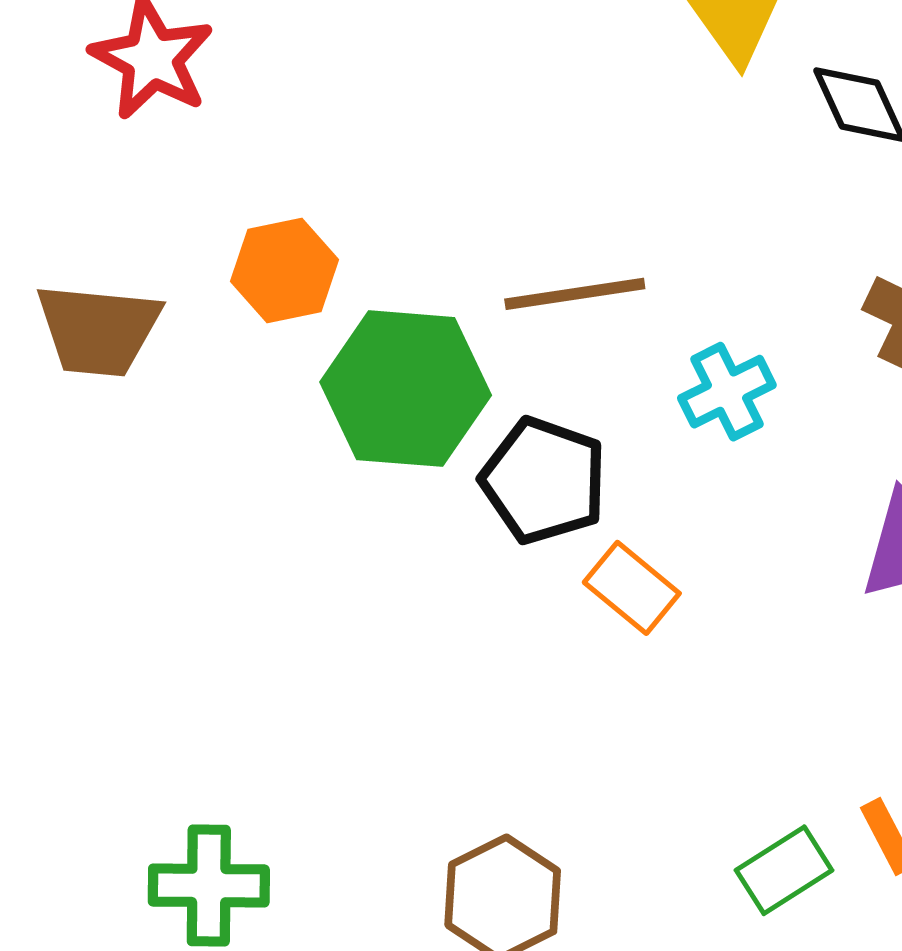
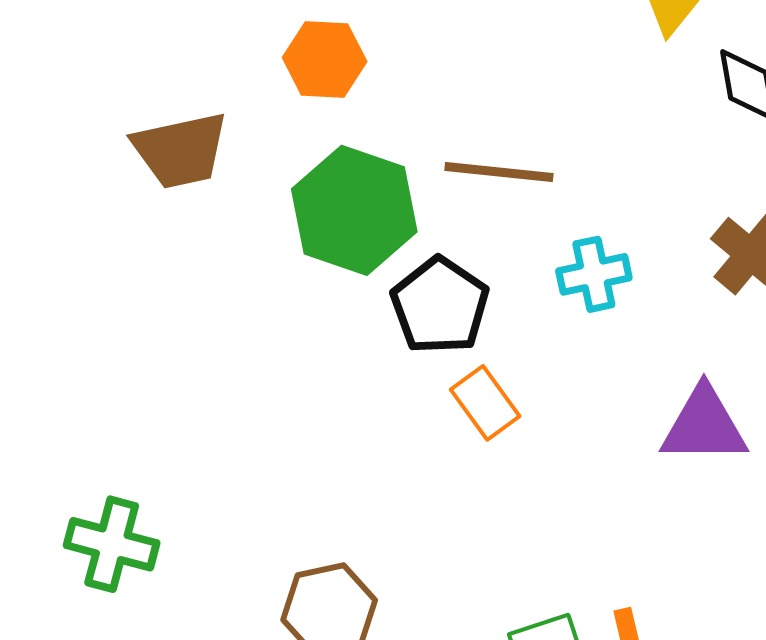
orange hexagon: (285, 270) -> (325, 60), moved
brown trapezoid: (98, 330) -> (181, 150), moved, turned -32

